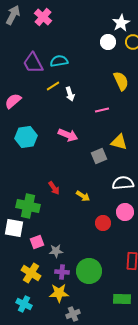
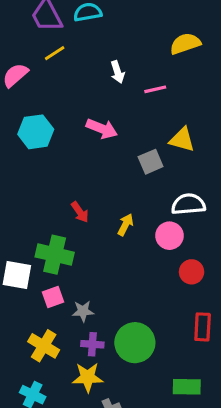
yellow semicircle: (121, 81) -> (185, 44), turned -84
yellow line: (53, 86) -> (55, 53), moved
white arrow: (70, 94) -> (118, 72), moved
yellow arrow: (83, 196) -> (125, 225), turned -96
green cross: (28, 206) -> (55, 255), moved
pink circle: (125, 212) -> (169, 236), moved
red circle: (103, 223) -> (192, 272), moved

